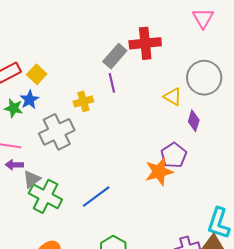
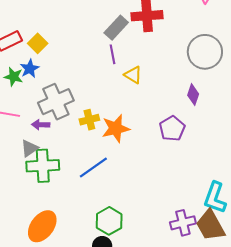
yellow triangle: (173, 97) -> (133, 75), moved
yellow cross: (83, 101) -> (89, 120), moved
purple arrow: (14, 165) -> (41, 125), moved
orange star: (159, 172) -> (116, 128), moved
green cross: (45, 196) -> (43, 166), turned -32

